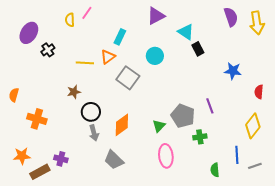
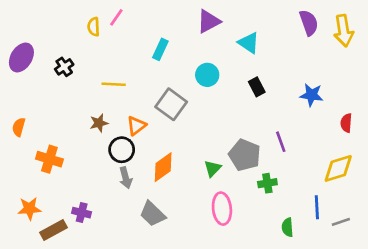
purple ellipse: (29, 33) -> (21, 57), moved
black rectangle: (198, 49) -> (257, 87), moved
orange triangle: (108, 57) -> (136, 126), moved
yellow diamond: (253, 126) -> (338, 168), turned 35

